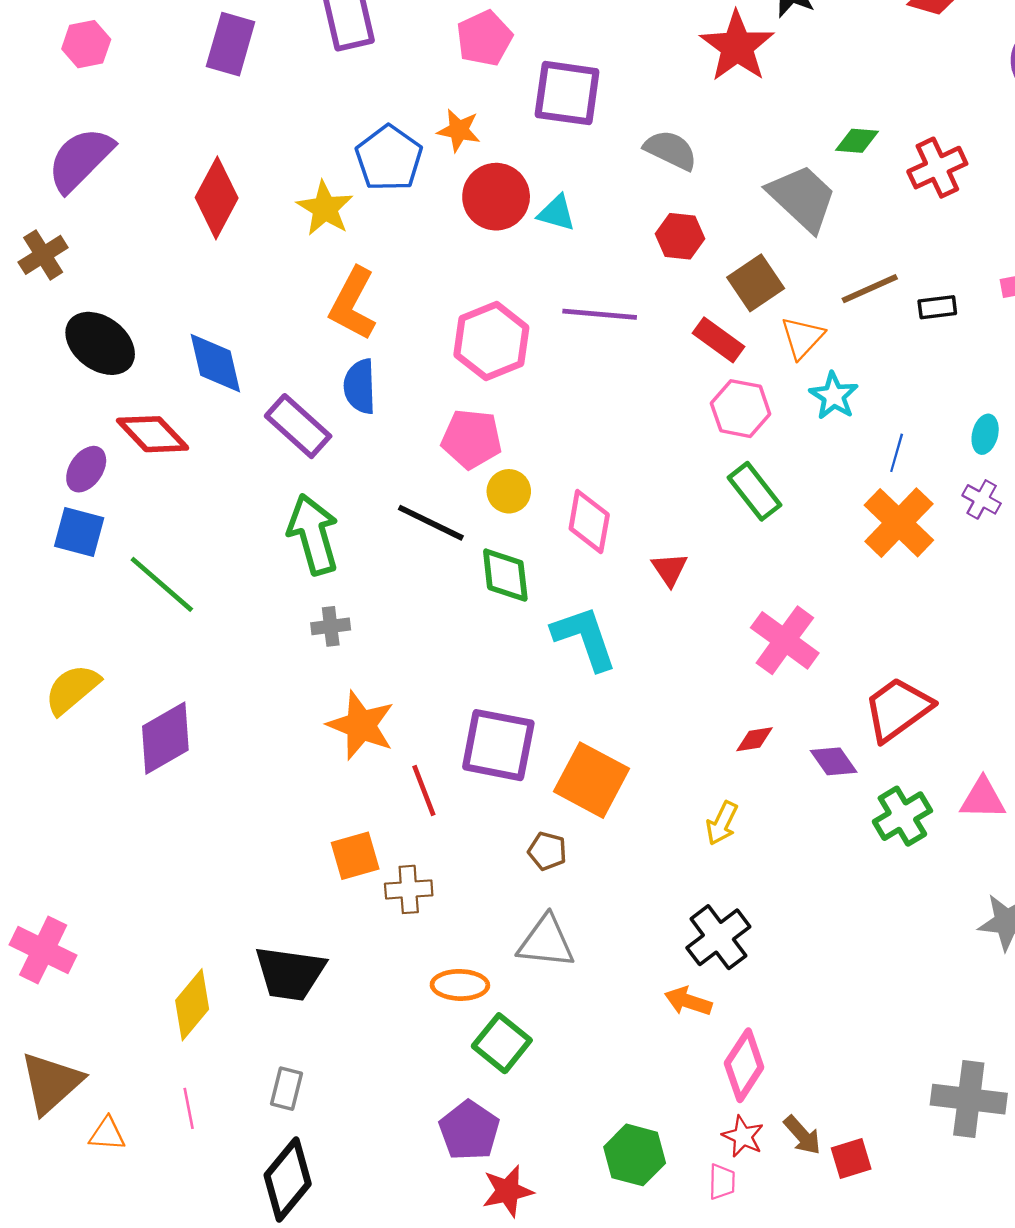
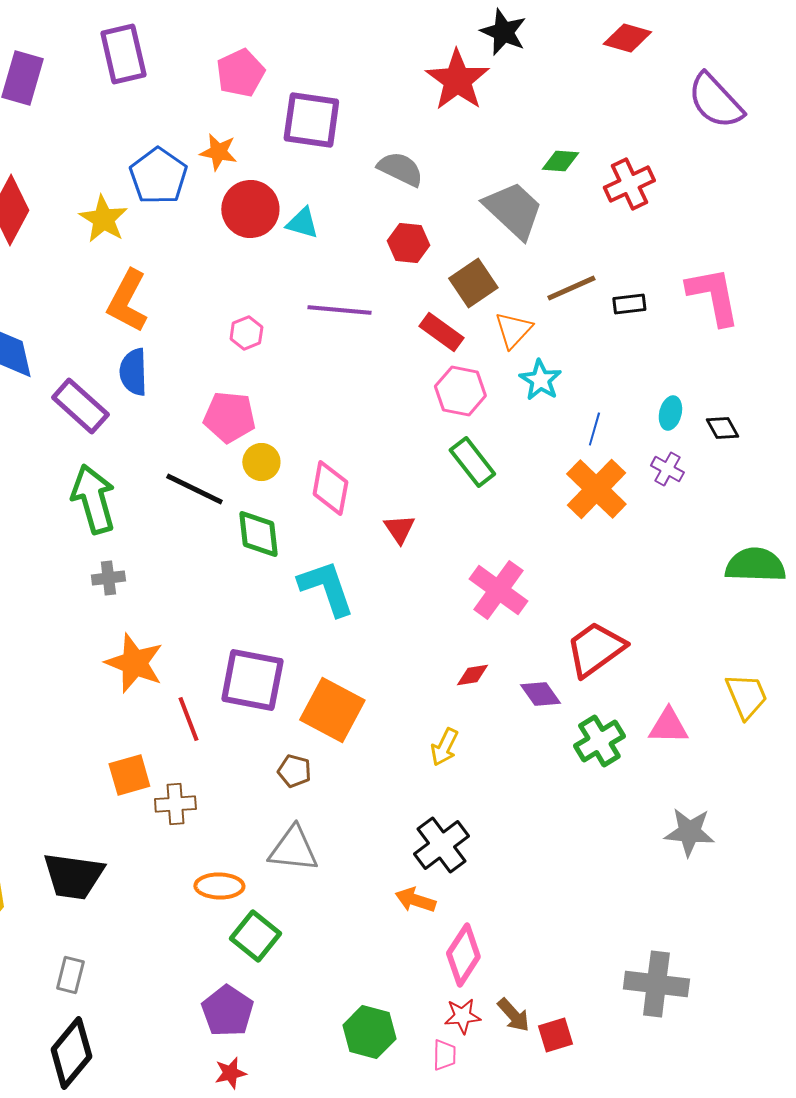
pink hexagon: (491, 341) -> (246, 333), size x0.5
red star: (743, 1136) -> (462, 1016), turned -30
red star: (508, 1191) -> (230, 1073), moved, size x0.7

